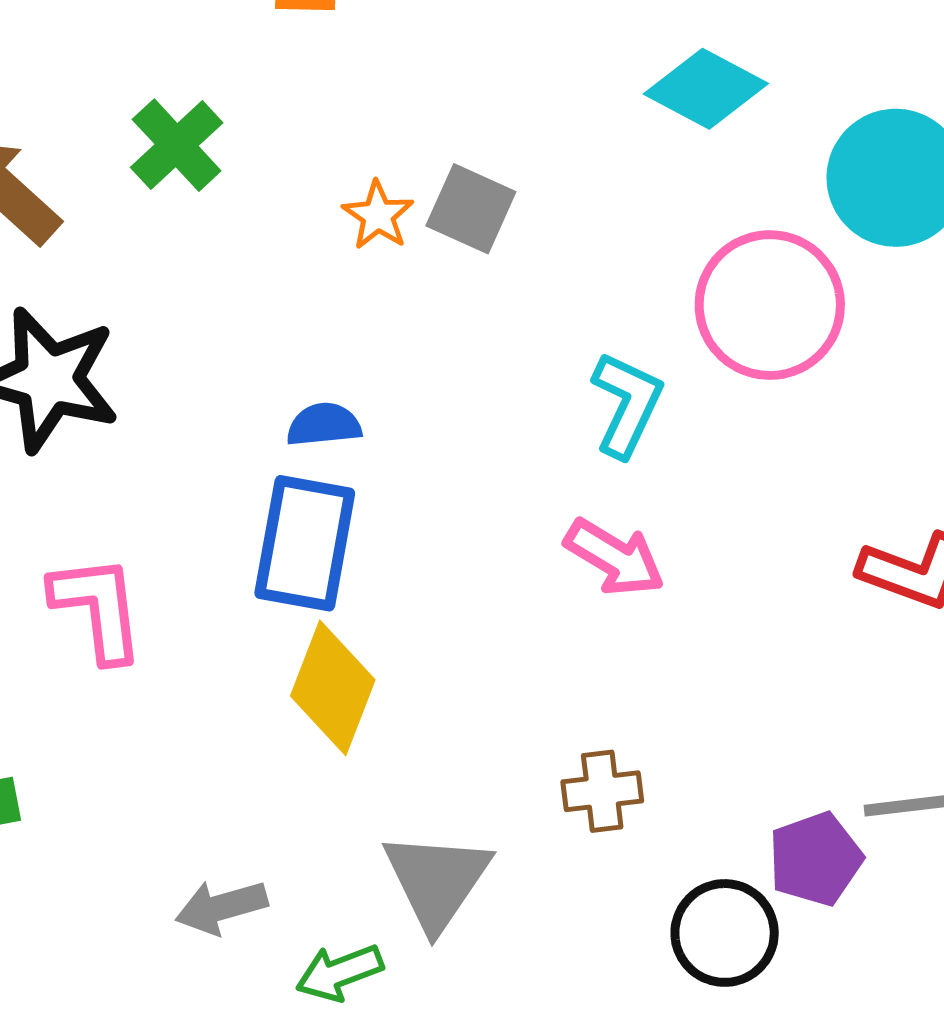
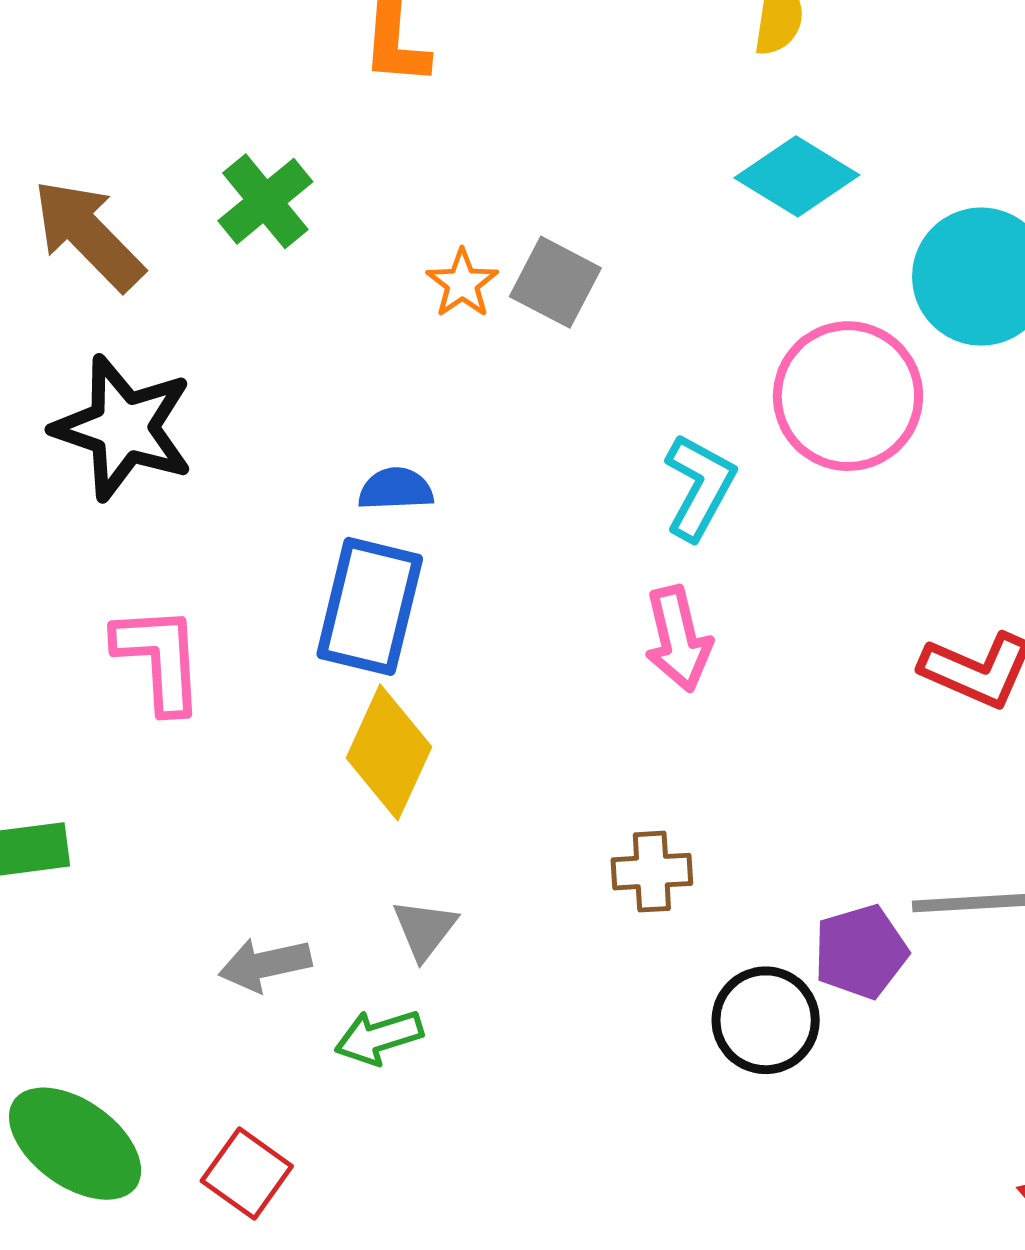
pink arrow: (615, 557) -> (678, 639), turned 42
gray triangle: (437, 881) -> (425, 929), moved, size x0.6

